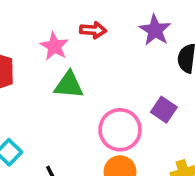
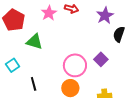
green triangle: (69, 85) -> (34, 42), moved

